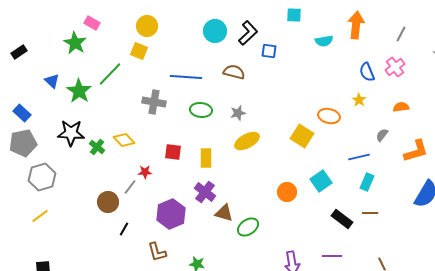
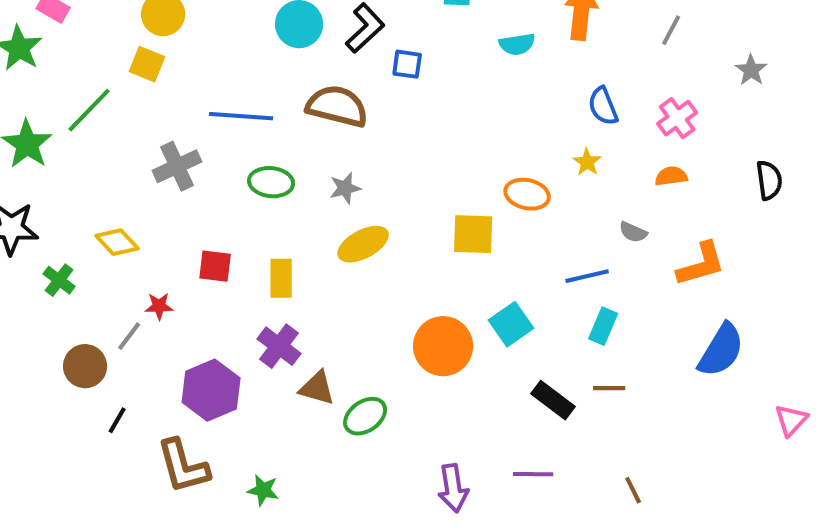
pink cross: (395, 67) -> (677, 118), moved
brown semicircle: (234, 72) -> (337, 106), size x1.4
gray cross: (154, 102) -> (177, 166), turned -35
gray semicircle: (382, 135) -> (633, 232), turned -104
yellow square: (302, 136) -> (473, 234), turned -30
green cross: (97, 147) -> (59, 280), moved
orange circle: (287, 192) -> (443, 346), size x1.5
brown L-shape: (157, 252) -> (183, 466), size x1.4

